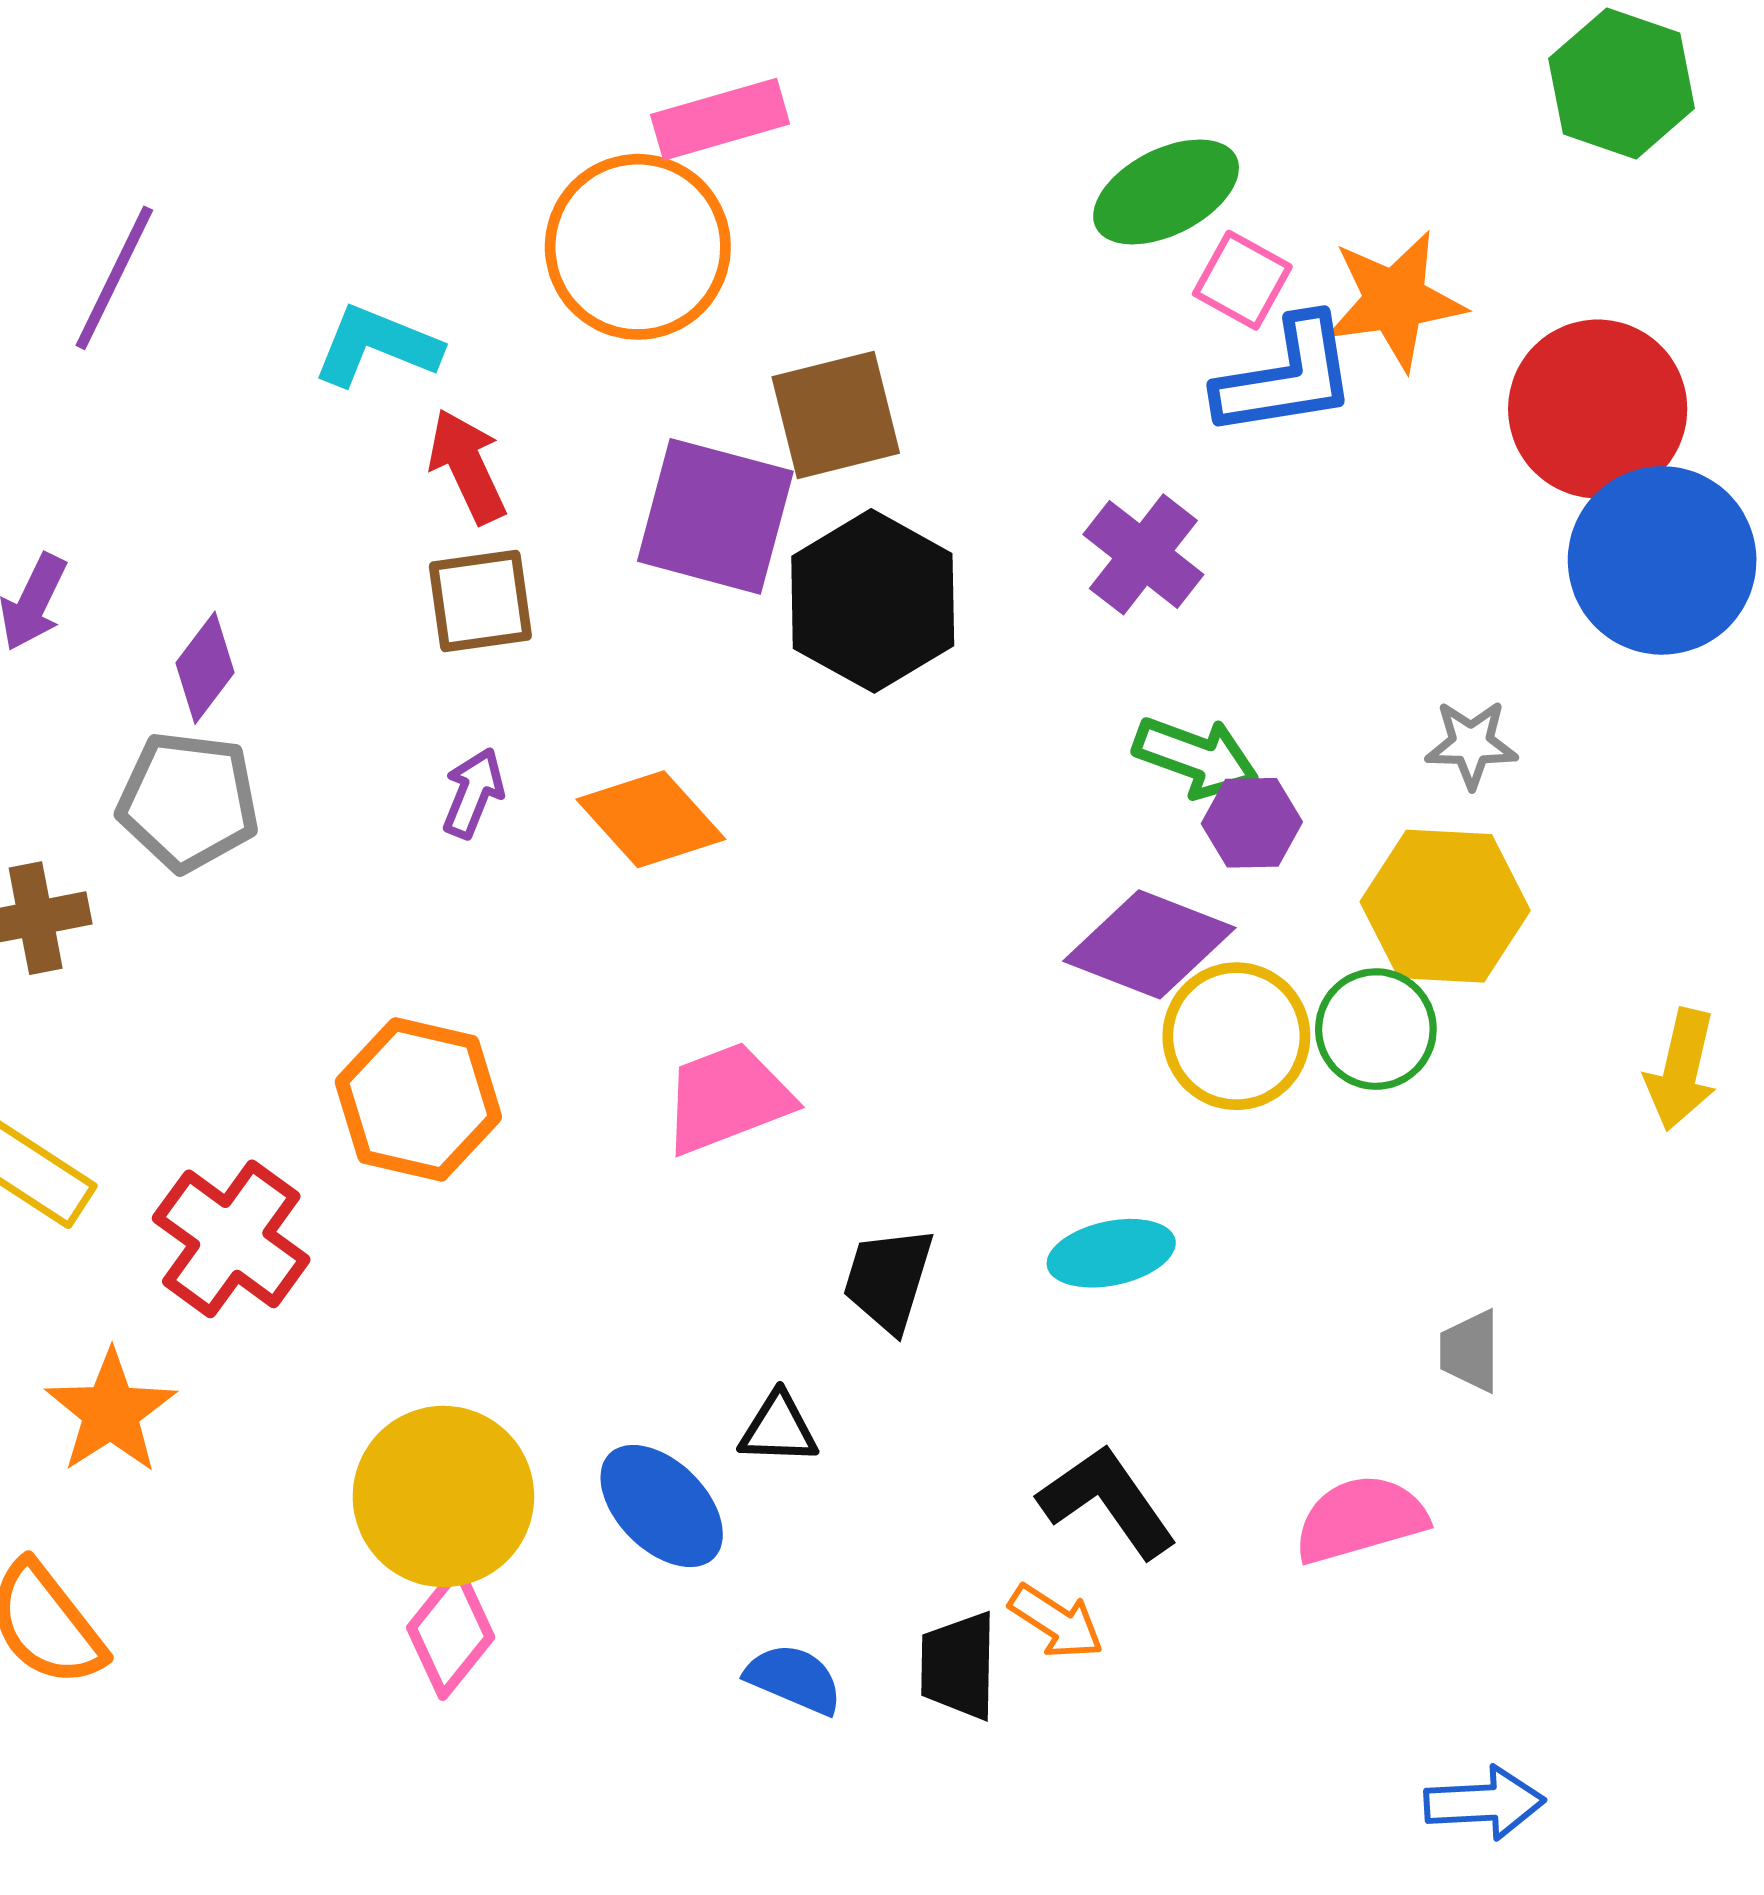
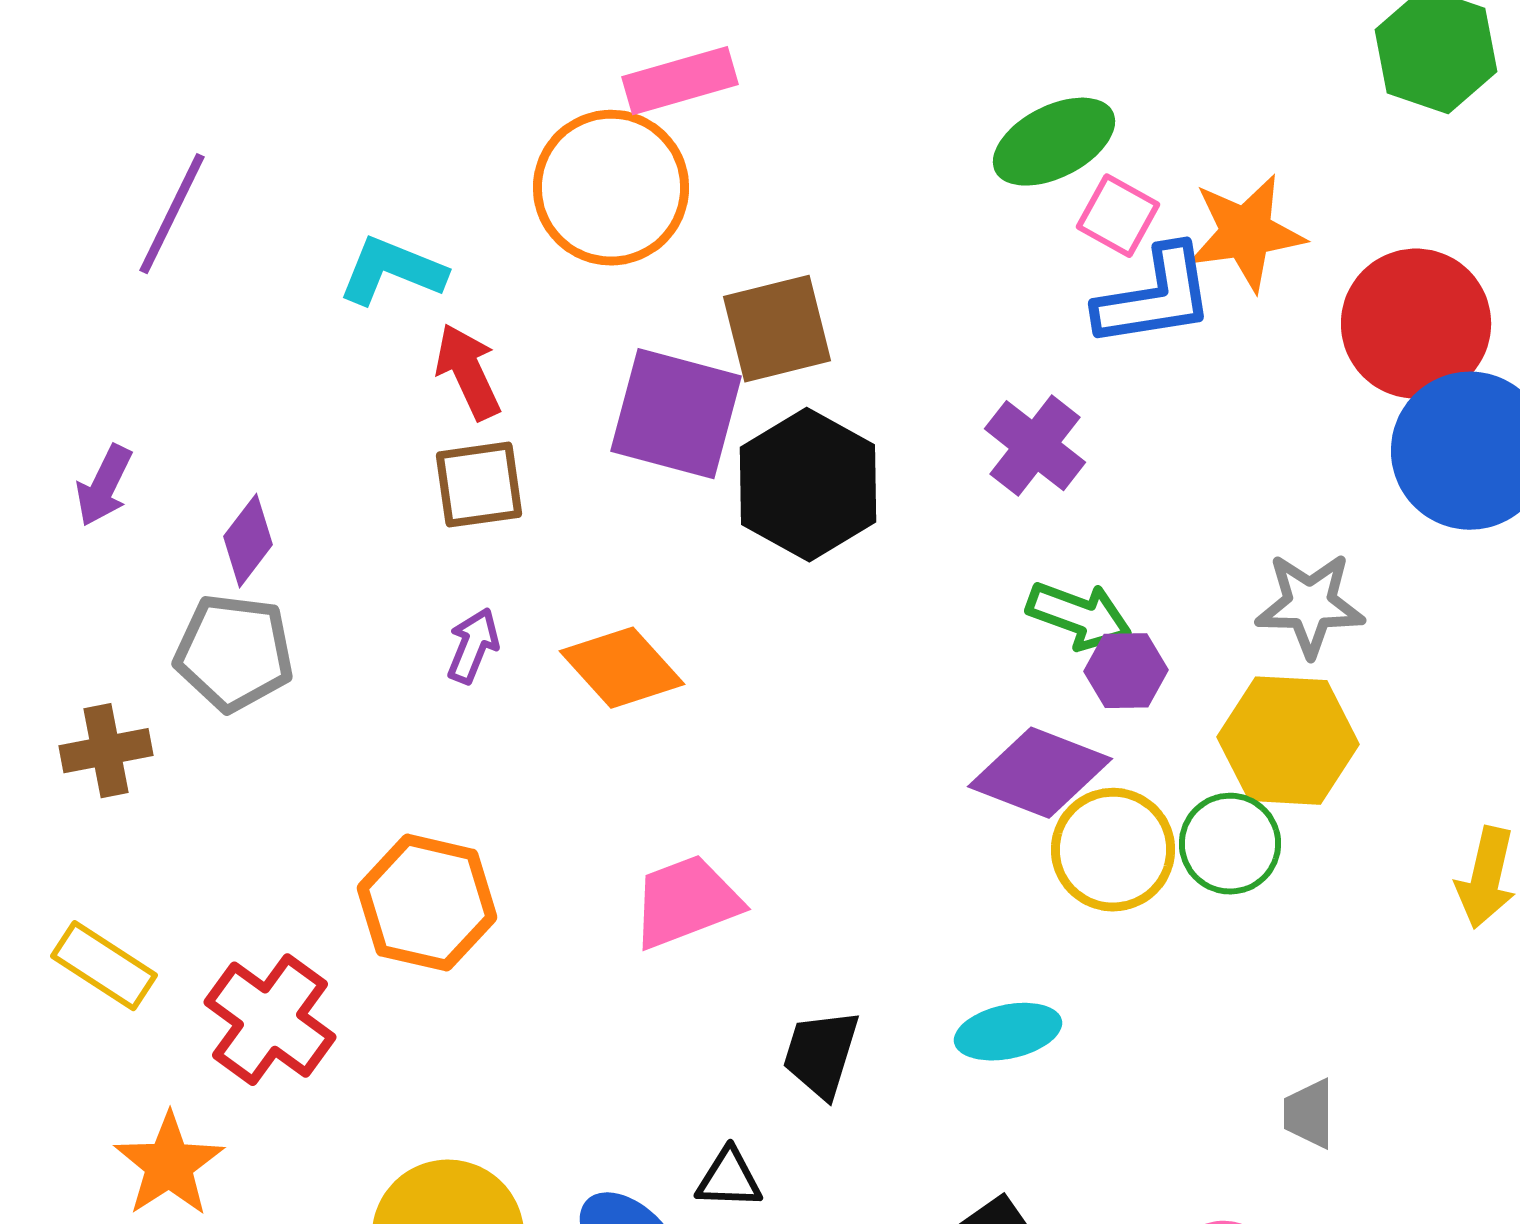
gray star: (1471, 744) -> (1310, 605), size x1.4

